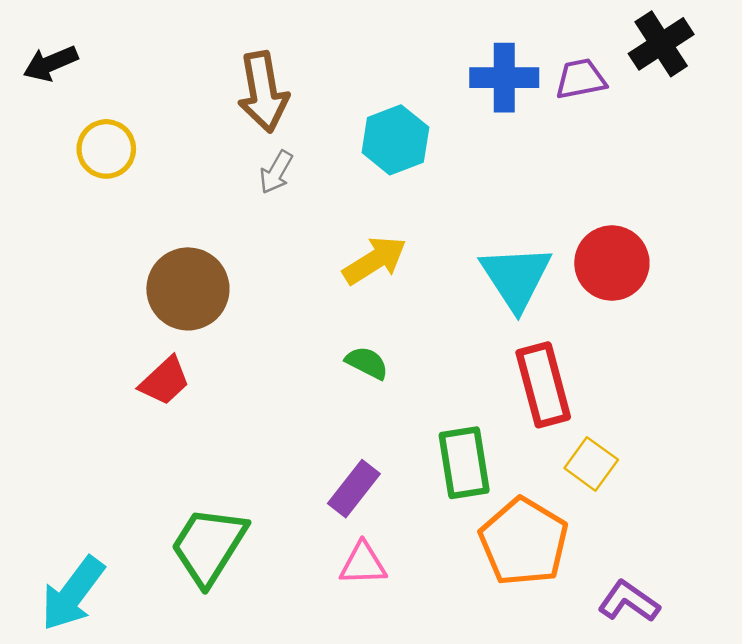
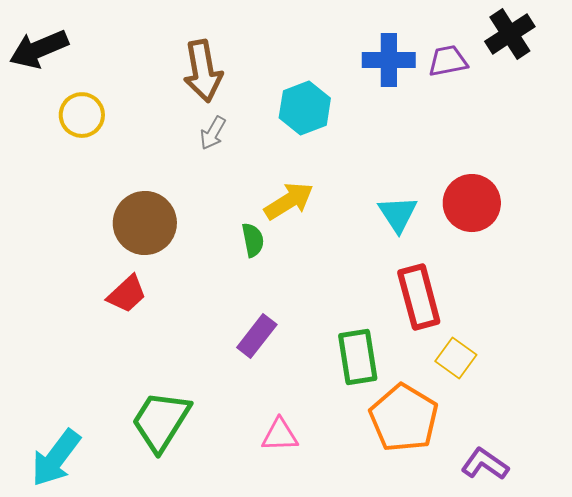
black arrow: (51, 63) -> (39, 49), size x1.4
cyan triangle: (516, 277) -> (398, 214), size x0.7
green semicircle: (367, 363) -> (253, 240), moved, turned 52
purple rectangle: (354, 489) -> (257, 336), moved

